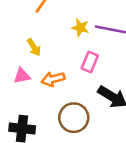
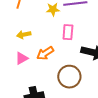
yellow arrow: (34, 47) -> (24, 35), turned 128

